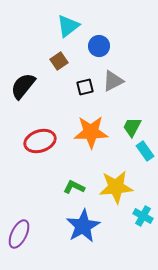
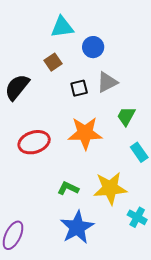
cyan triangle: (68, 26) -> (62, 27), turned 30
green trapezoid: (132, 127) -> (126, 116), moved

